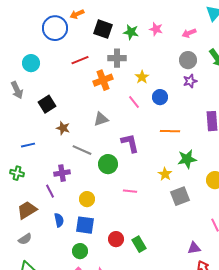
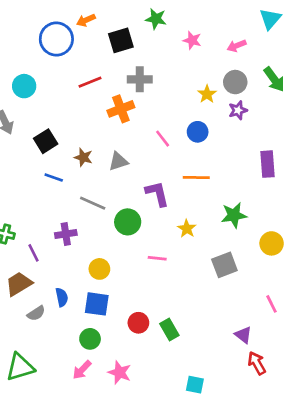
black square: (103, 29) -> (121, 40), turned -36
green star: (131, 32) -> (156, 19), moved
yellow star: (142, 77) -> (207, 94), moved
brown star: (63, 128) -> (83, 157), moved
orange line: (170, 131) -> (196, 178), moved
blue line: (28, 145) -> (54, 178), moved, turned 32
yellow star: (165, 174) -> (187, 229), moved
purple line: (50, 191) -> (34, 253), moved
gray semicircle: (25, 239) -> (36, 313), moved
purple triangle: (194, 248) -> (243, 335), turned 48

